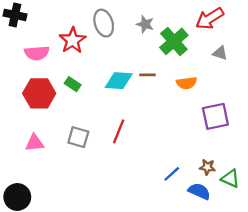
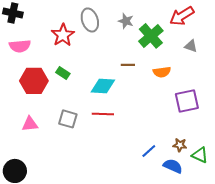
pink semicircle: (37, 53) -> (20, 46), moved
cyan diamond: (119, 81) -> (103, 86), moved
red line: (119, 131) -> (103, 114), turned 70

